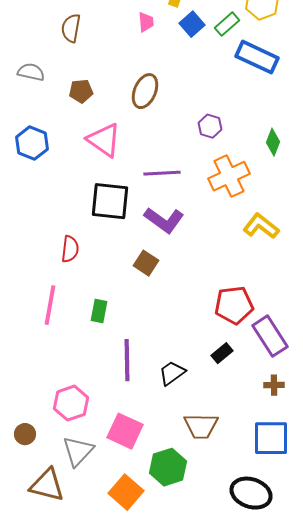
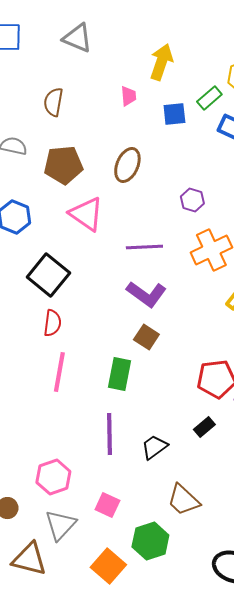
blue square: (192, 24) -> (174, 114), moved, turned 35
brown pentagon: (81, 91) -> (63, 165), size x1.6
black square: (110, 201) -> (48, 275), moved, turned 33
brown square: (146, 263) -> (146, 337), moved
pink line: (50, 305) -> (59, 372), moved
green rectangle: (99, 311) -> (119, 374), moved, size x1.4
brown trapezoid: (201, 426) -> (183, 500), turned 42
pink square: (125, 431) -> (107, 505), size x0.7

